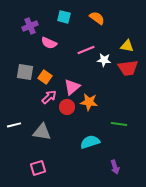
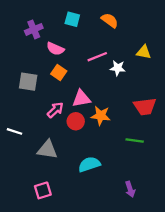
red trapezoid: (128, 68) -> (145, 107), moved
orange square: (45, 77) -> (59, 73), moved
pink triangle: (72, 87) -> (81, 99), turned 30
white line: (14, 125) -> (15, 131), moved, turned 32
cyan semicircle: (90, 142) -> (89, 164), moved

